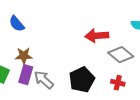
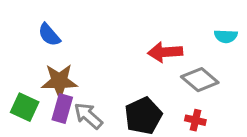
brown star: (24, 56) -> (59, 81), size x1.4

